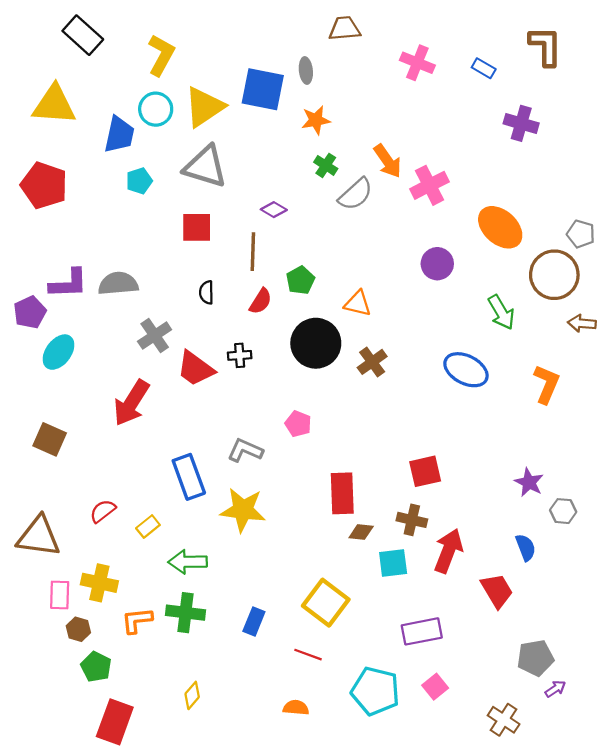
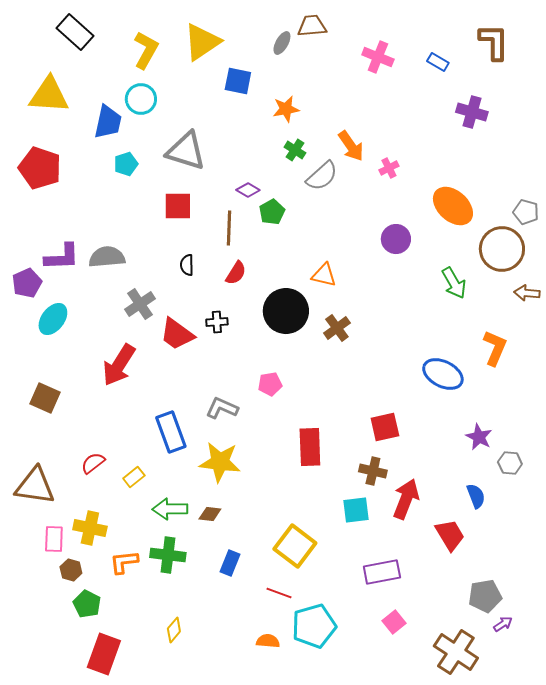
gray ellipse: (306, 70) -> (282, 43), moved, turned 35
blue square: (263, 89) -> (238, 81), size x0.7
yellow triangle: (204, 107) -> (202, 42), moved
pink cross: (430, 185) -> (389, 168), size x0.6
green pentagon: (300, 280) -> (272, 212), moved
blue ellipse: (466, 370) -> (443, 374), moved
pink pentagon: (298, 424) -> (270, 384), turned -30
brown diamond: (361, 532) -> (210, 514), moved
cyan pentagon: (375, 691) -> (314, 626), moved, turned -30
brown cross: (504, 720) -> (456, 652), size x1.5

